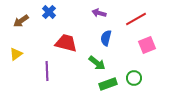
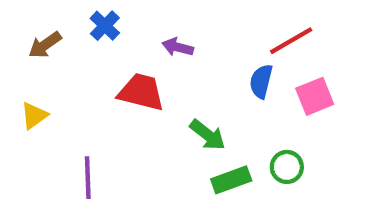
purple arrow: (99, 13) -> (178, 47), moved
blue semicircle: (106, 38) -> (261, 81), moved
purple line: (47, 71) -> (88, 178), moved

